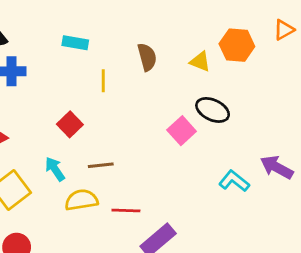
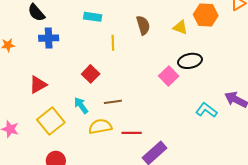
black ellipse: (213, 110) -> (190, 61), turned -35

